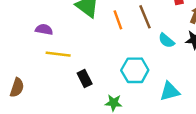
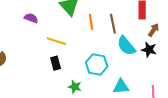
cyan semicircle: (166, 41) -> (126, 46), size x1.5
yellow line: (58, 54) -> (56, 41), moved

